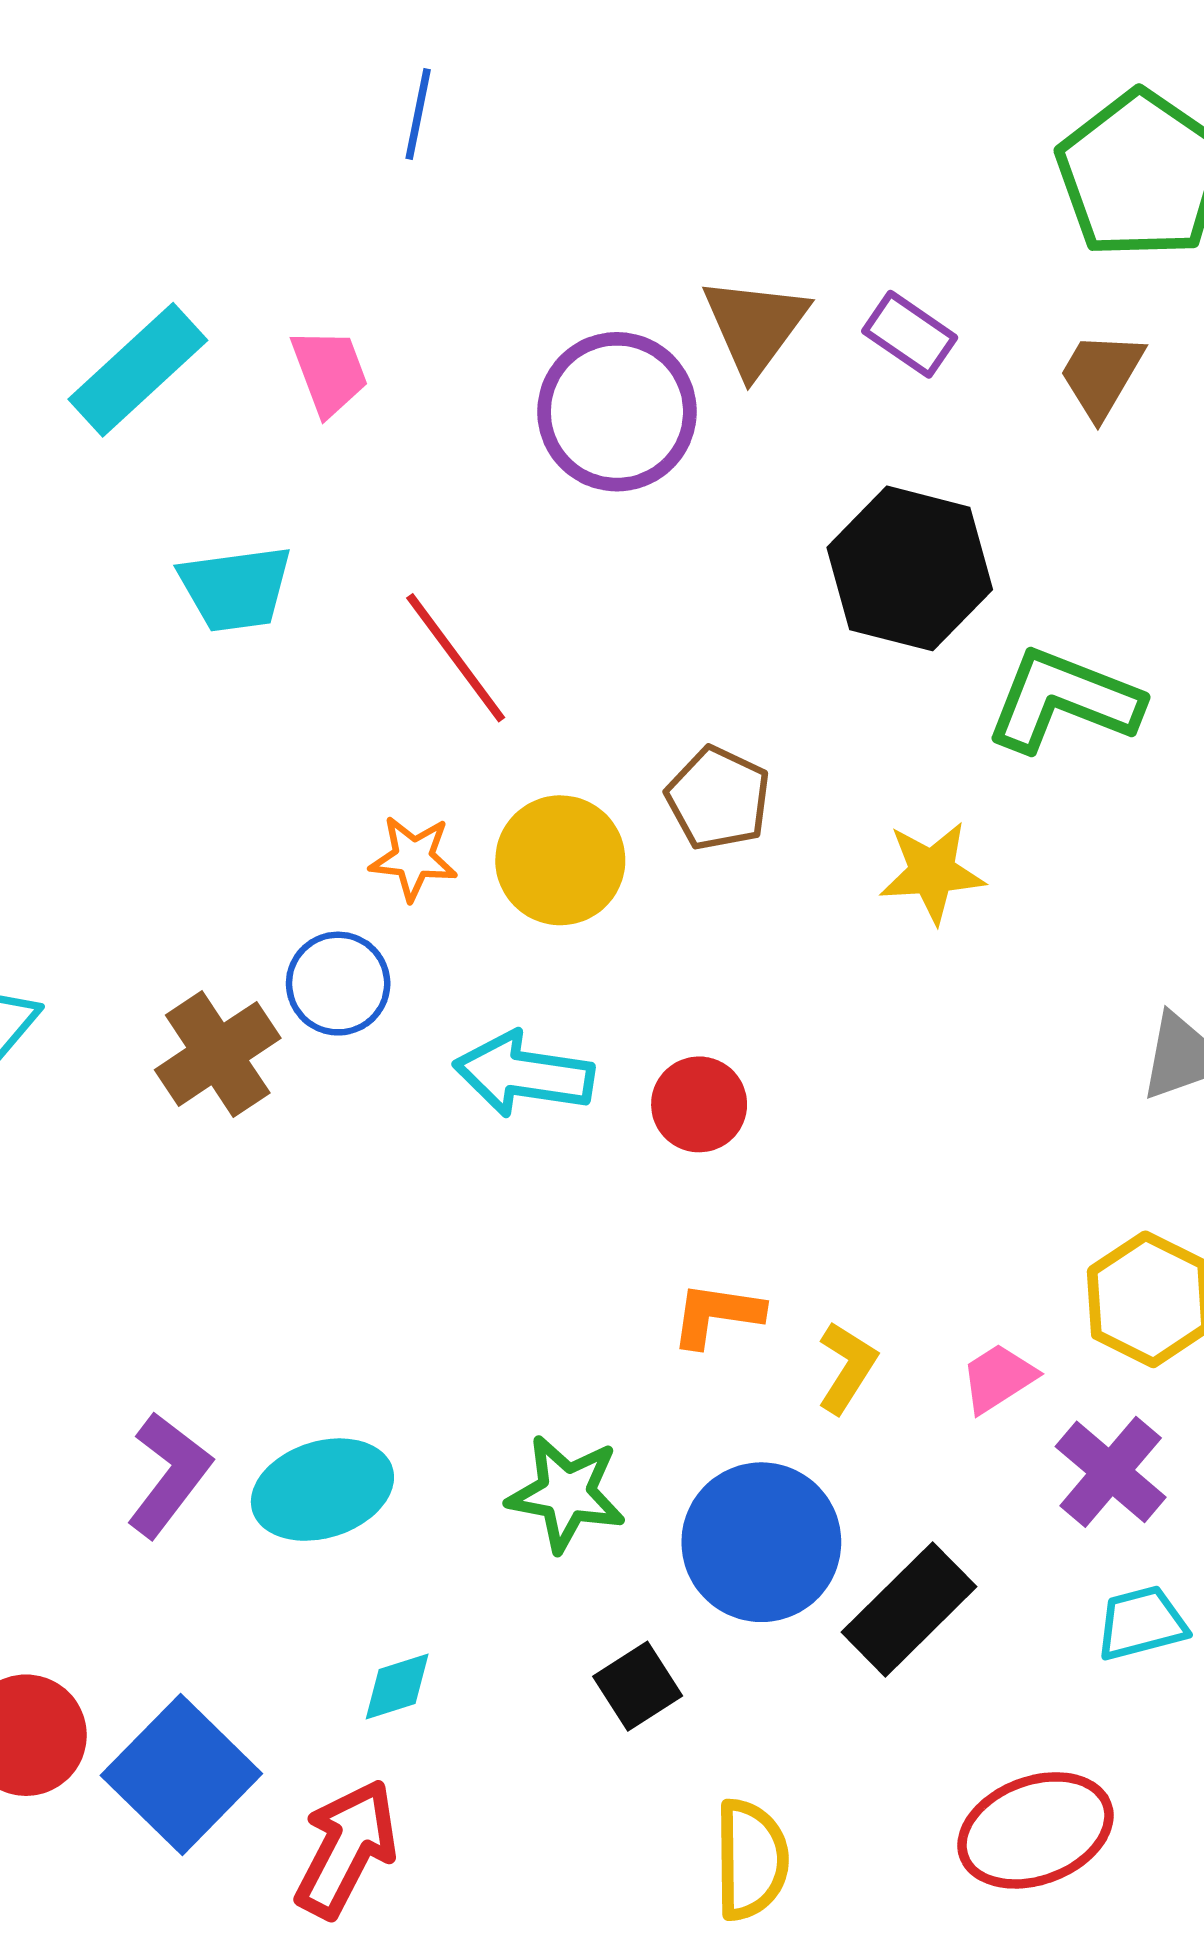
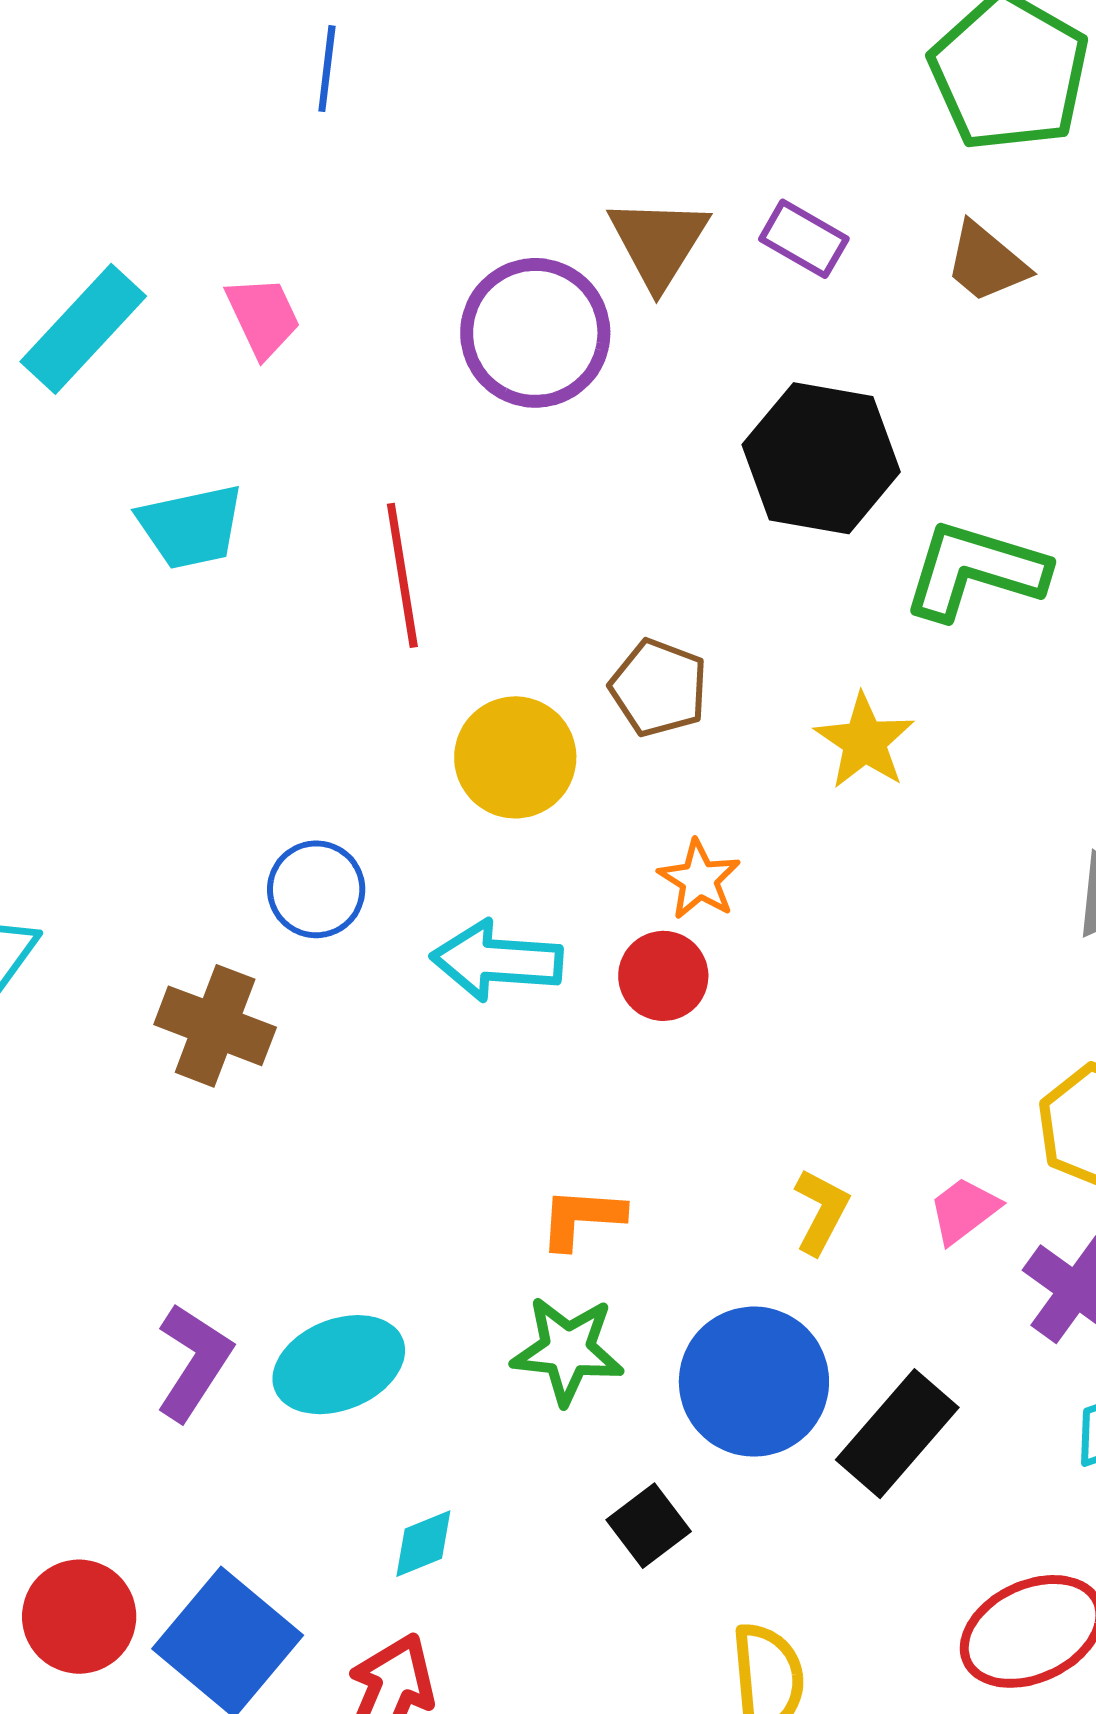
brown trapezoid: (1101, 375) -> (986, 263), turned -76
red line: (456, 658) -> (402, 575), turned 32
orange star: (413, 858) -> (699, 880), moved, turned 30
yellow star: (932, 872) -> (865, 741), turned -30
brown cross: (218, 1054) -> (215, 1026), moved, turned -31
orange L-shape: (717, 1315) -> (582, 1218), moved

